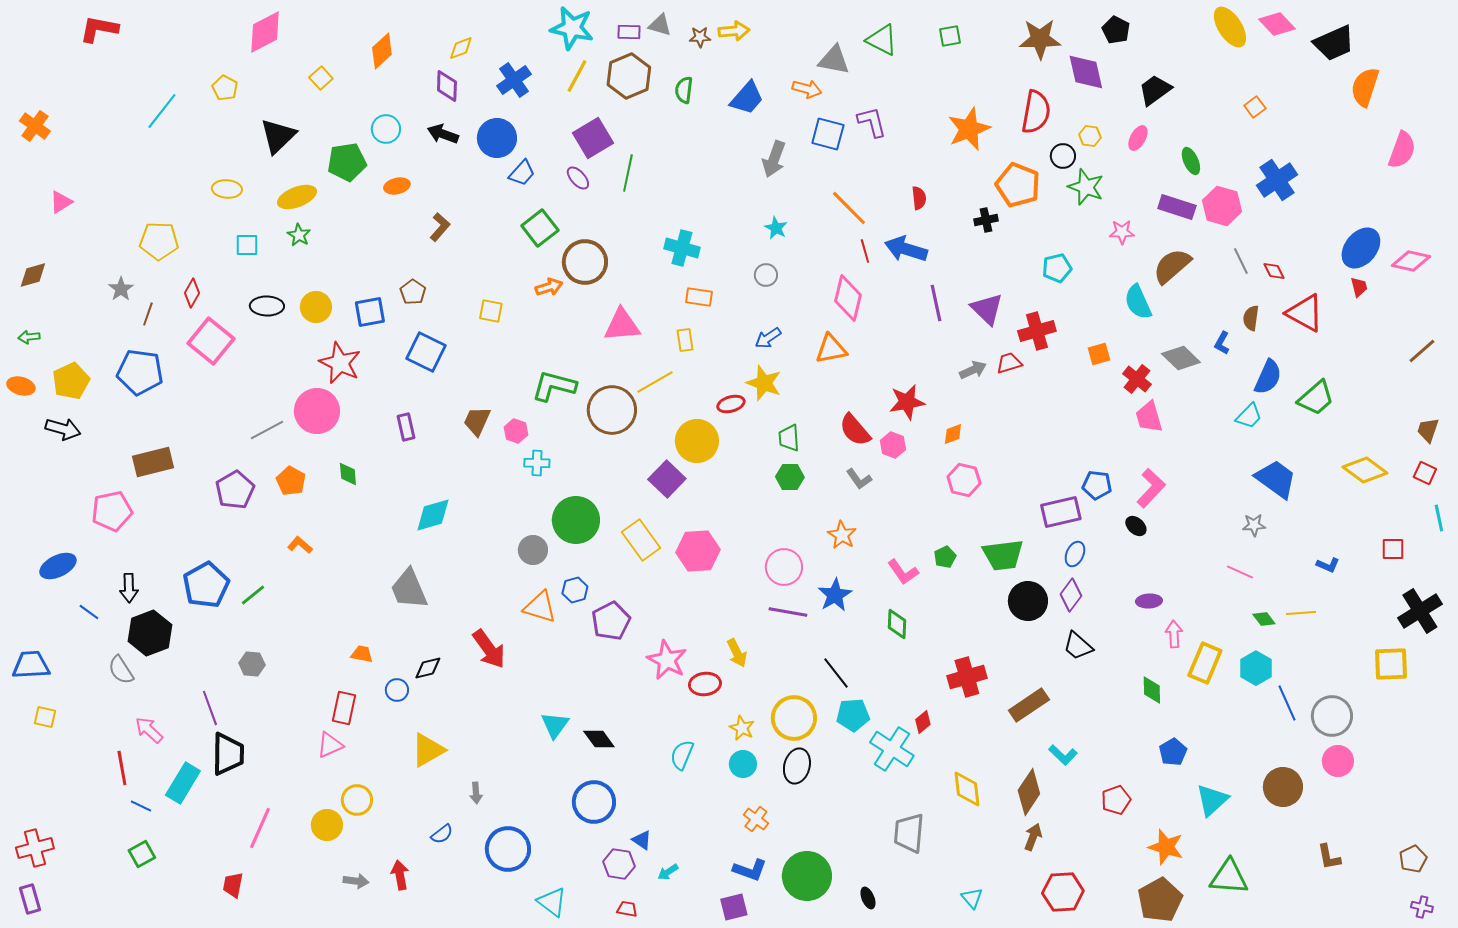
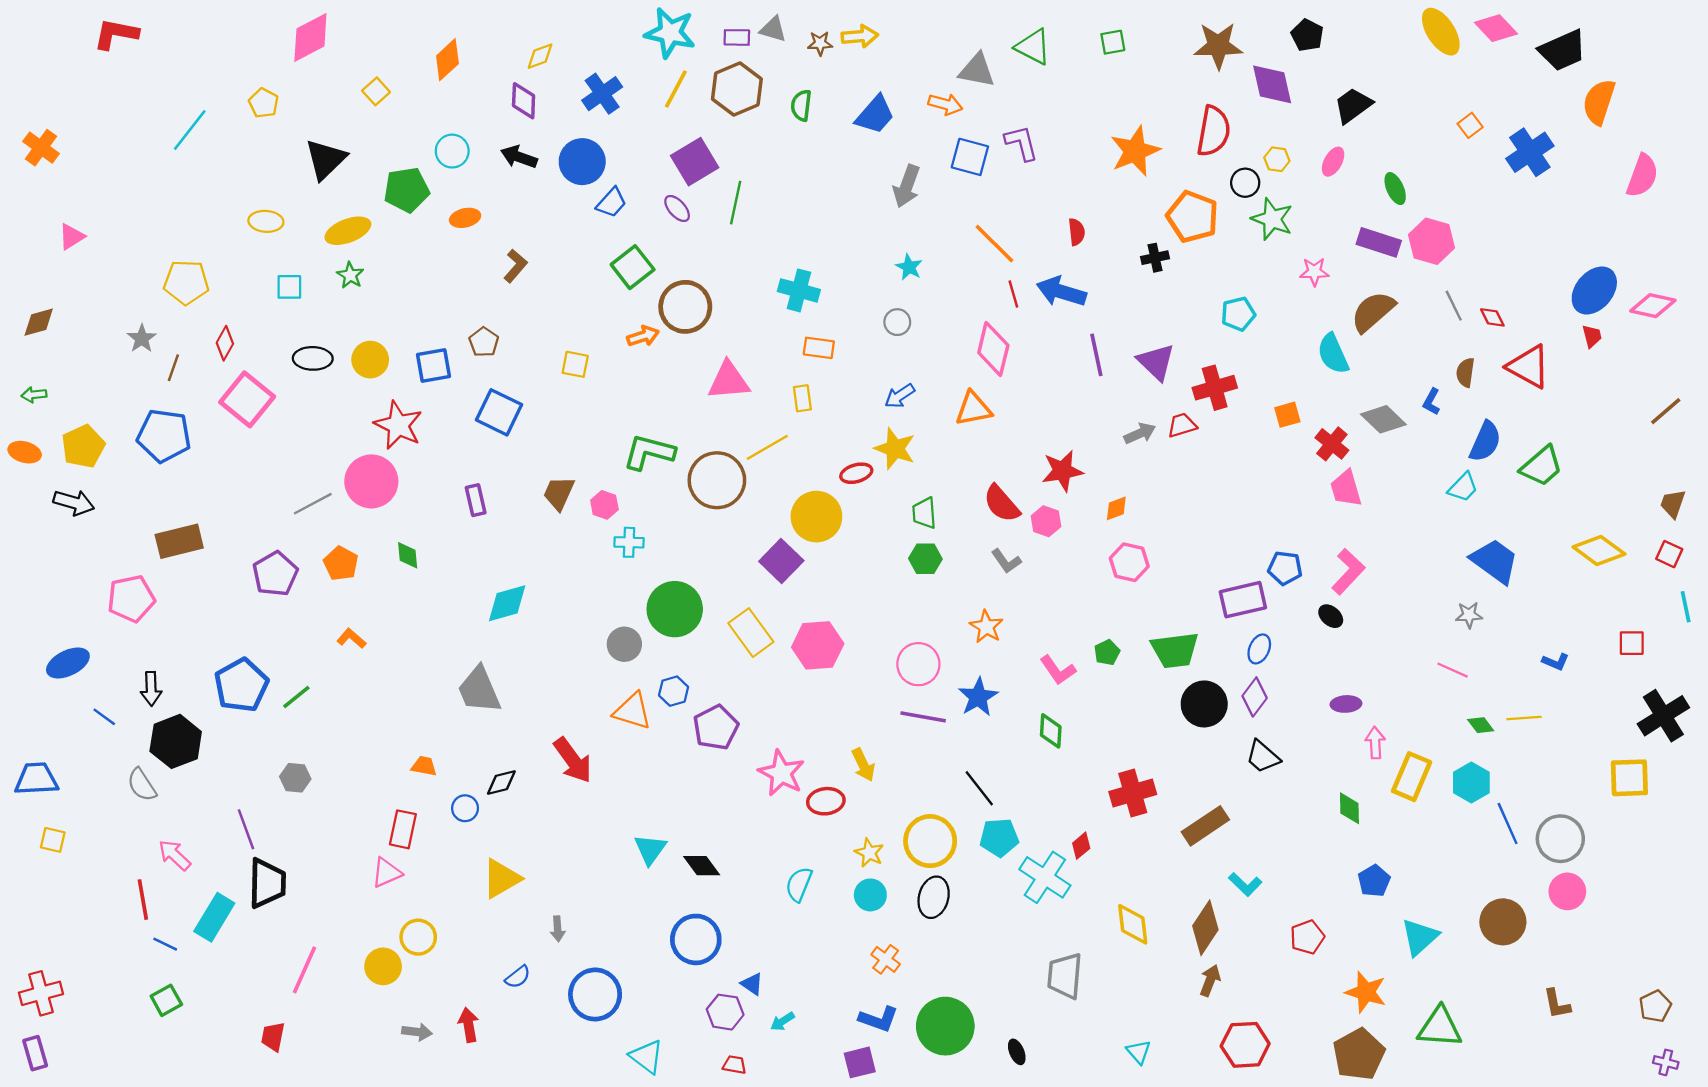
blue cross: (1277, 180) -> (1530, 152), moved

